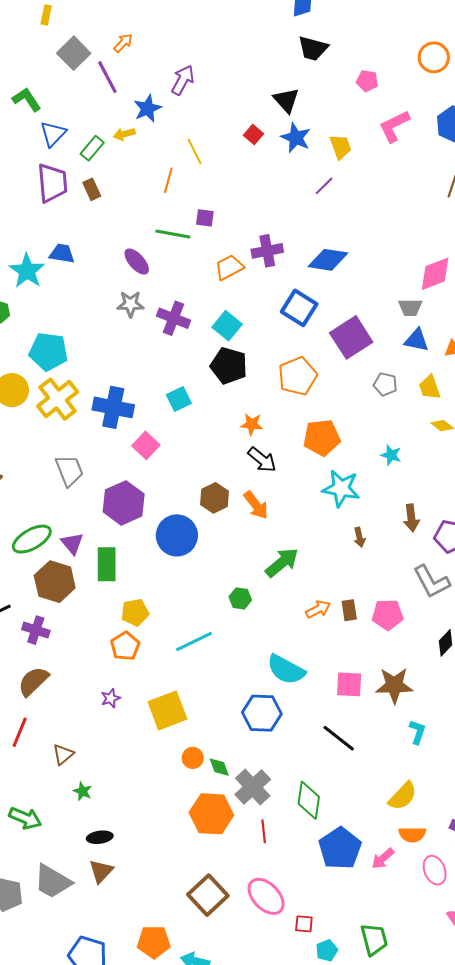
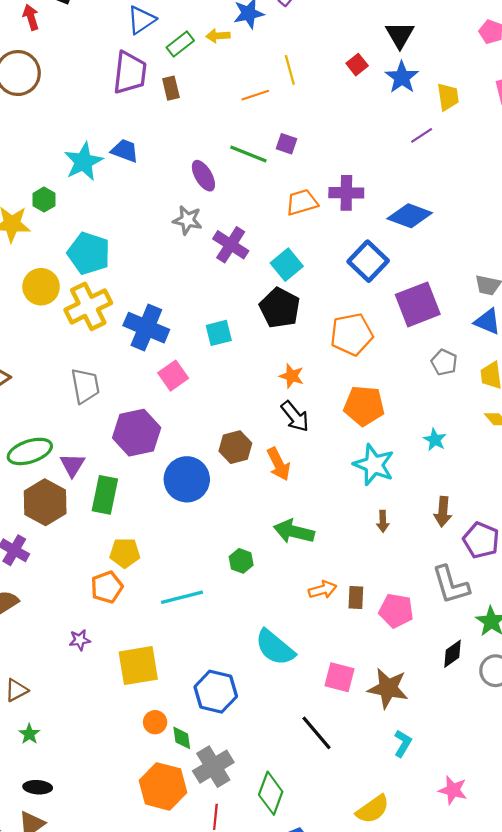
orange line: (168, 180) -> (255, 95), turned 45
green arrow: (282, 563) -> (294, 531), turned -138
blue hexagon: (262, 713) -> (216, 692), moved

